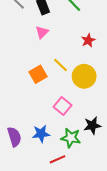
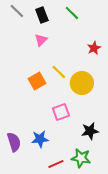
red star: (88, 40) -> (94, 48), moved
pink square: (63, 106) -> (61, 112), turned 30
green star: (71, 138) -> (81, 158), moved

